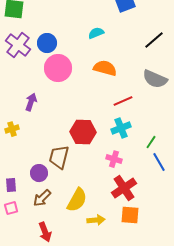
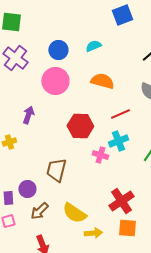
blue circle: (47, 43) -> (58, 50), moved
red hexagon: (83, 132) -> (80, 126), moved
pink cross: (114, 159) -> (100, 155), moved
purple circle: (39, 173) -> (27, 189), moved
yellow semicircle: (77, 200) -> (74, 213), turned 95

